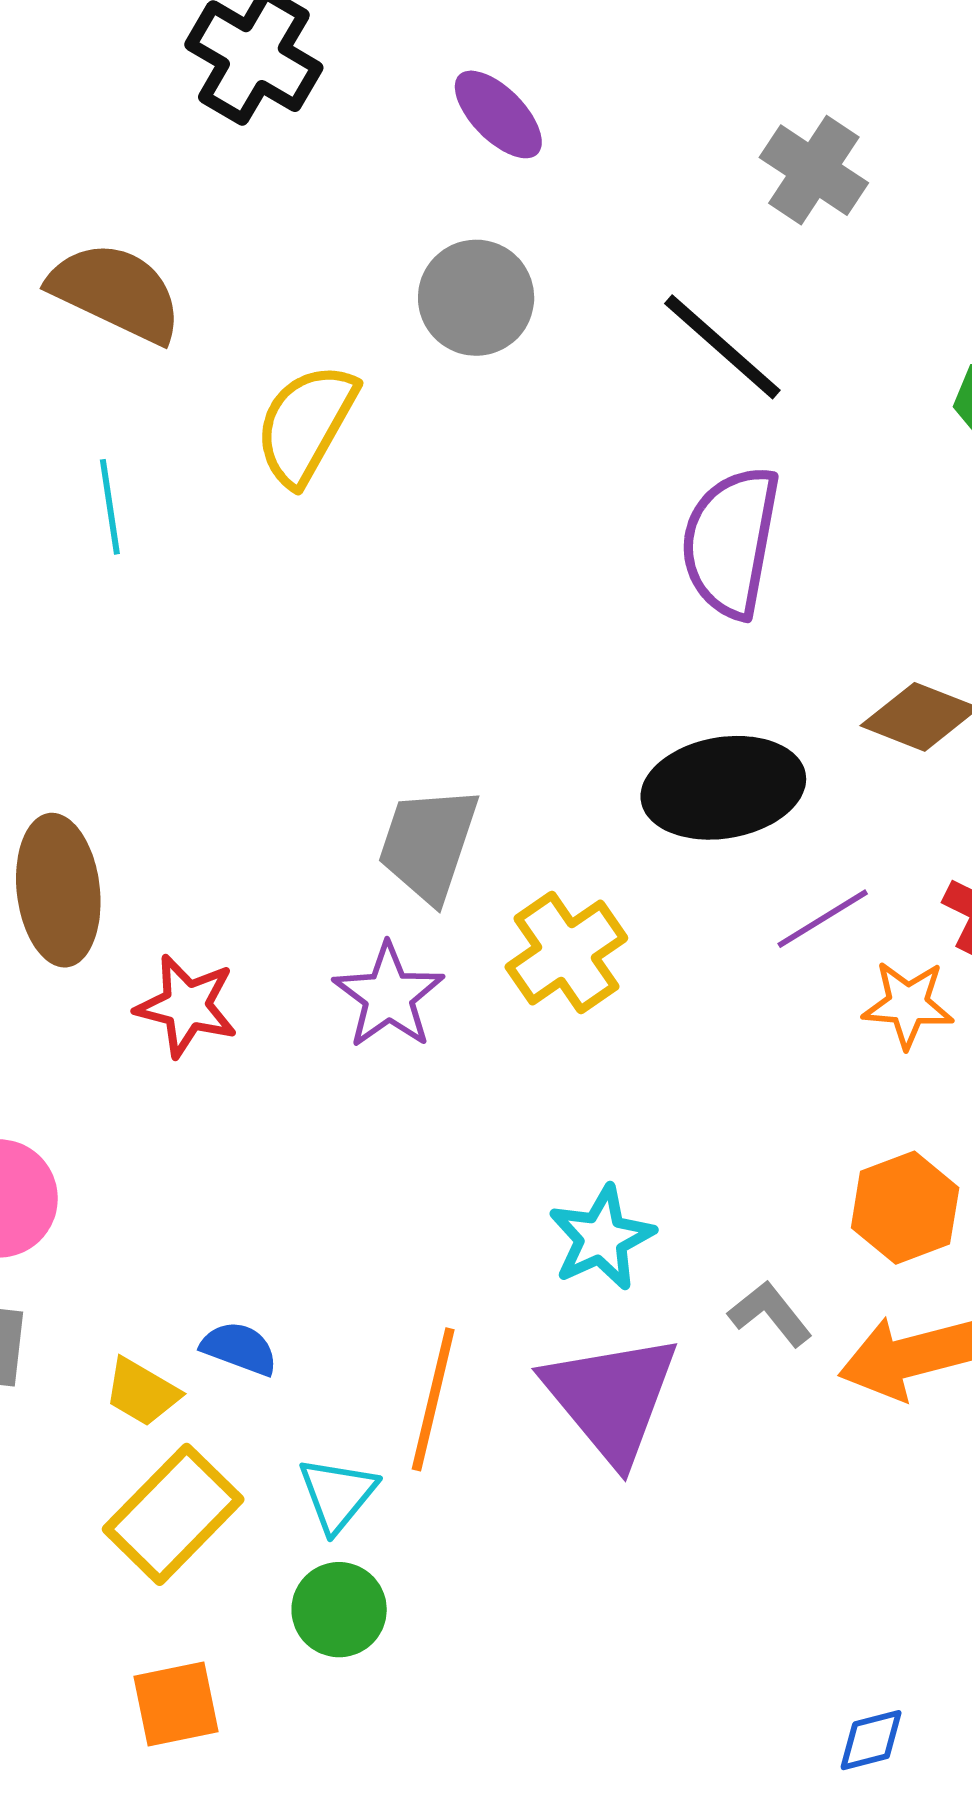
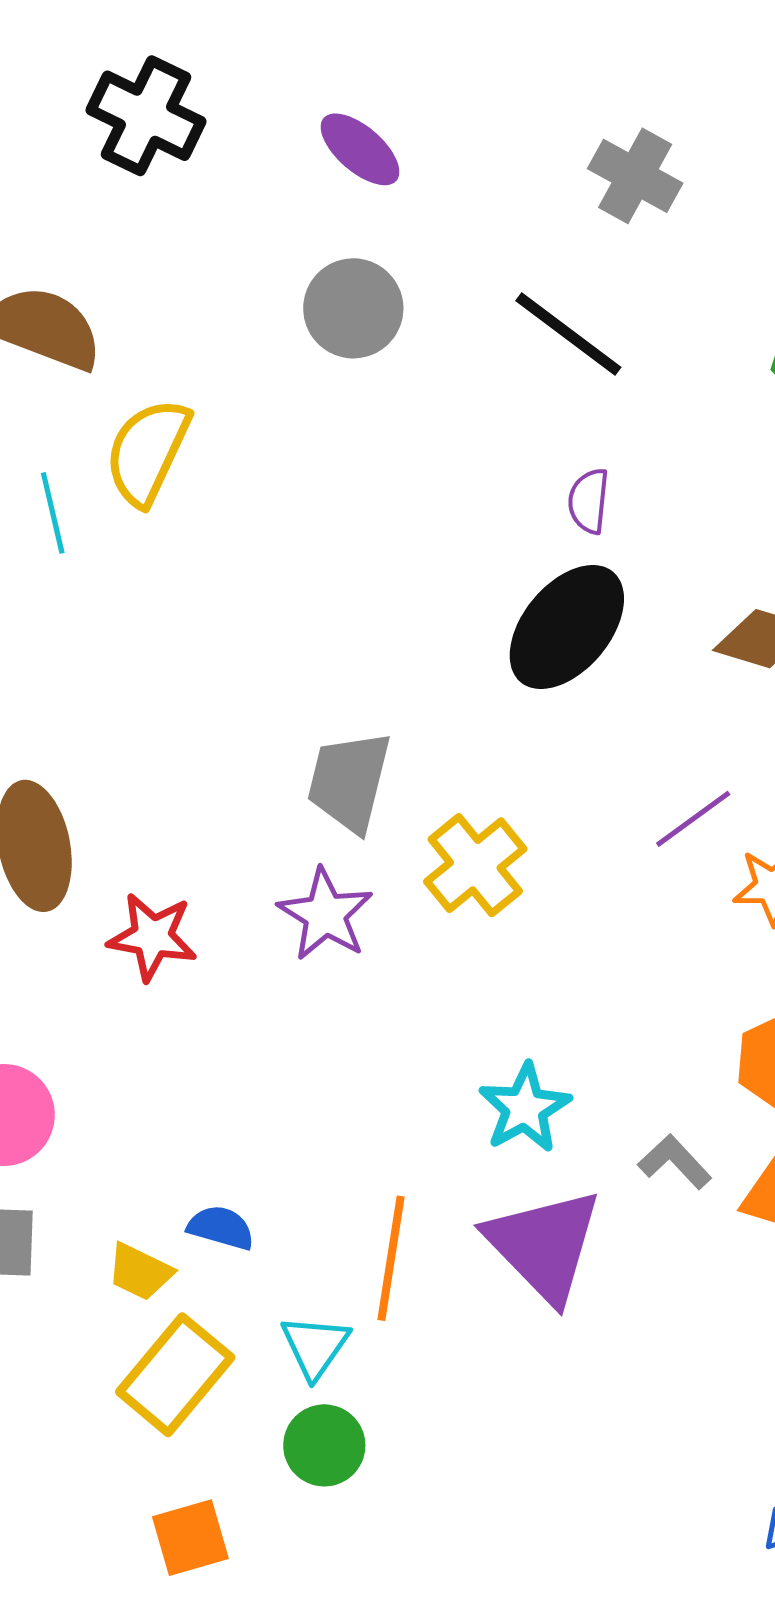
yellow semicircle: (306, 424) -> (148, 452), moved
purple semicircle: (731, 542) -> (589, 501), size x0.5
black ellipse: (723, 788) -> (567, 627), moved, turned -36

